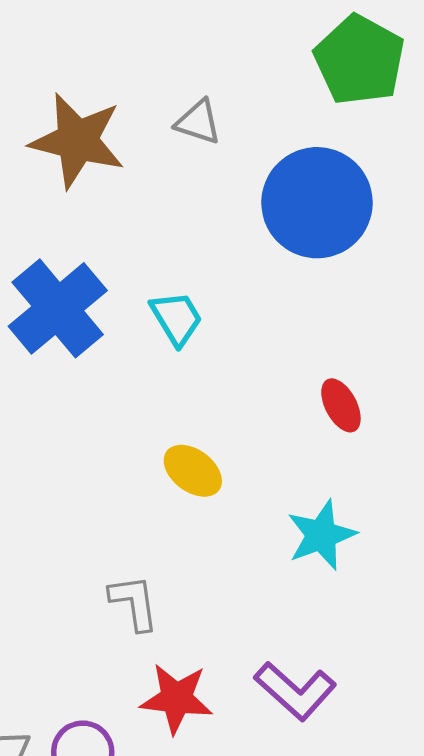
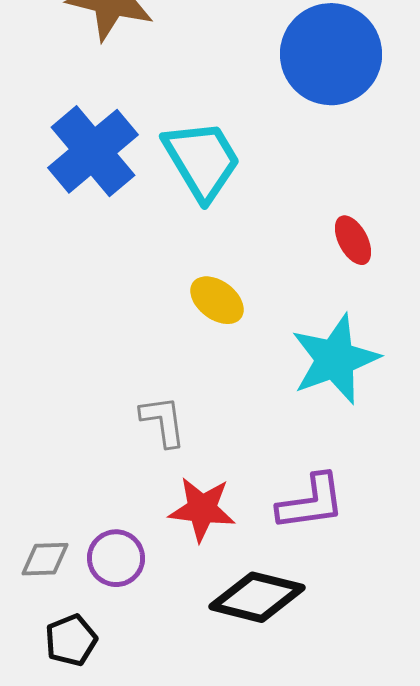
cyan trapezoid: (176, 318) -> (202, 160), size x1.6
cyan star: (321, 535) -> (335, 359), size x1.4
purple L-shape: (295, 691) -> (311, 502), turned -50

